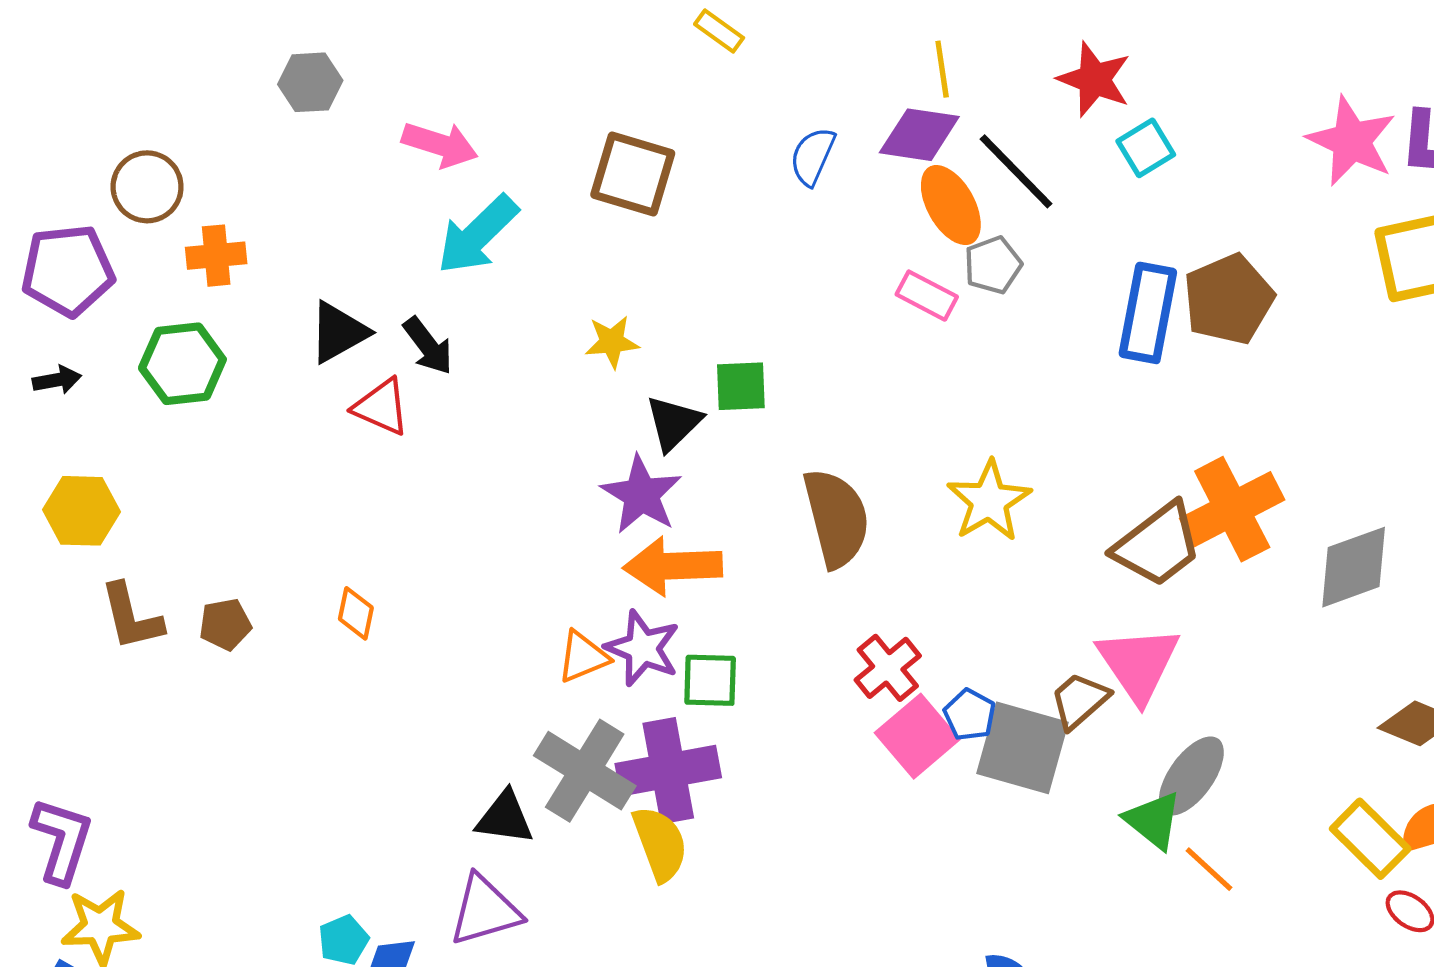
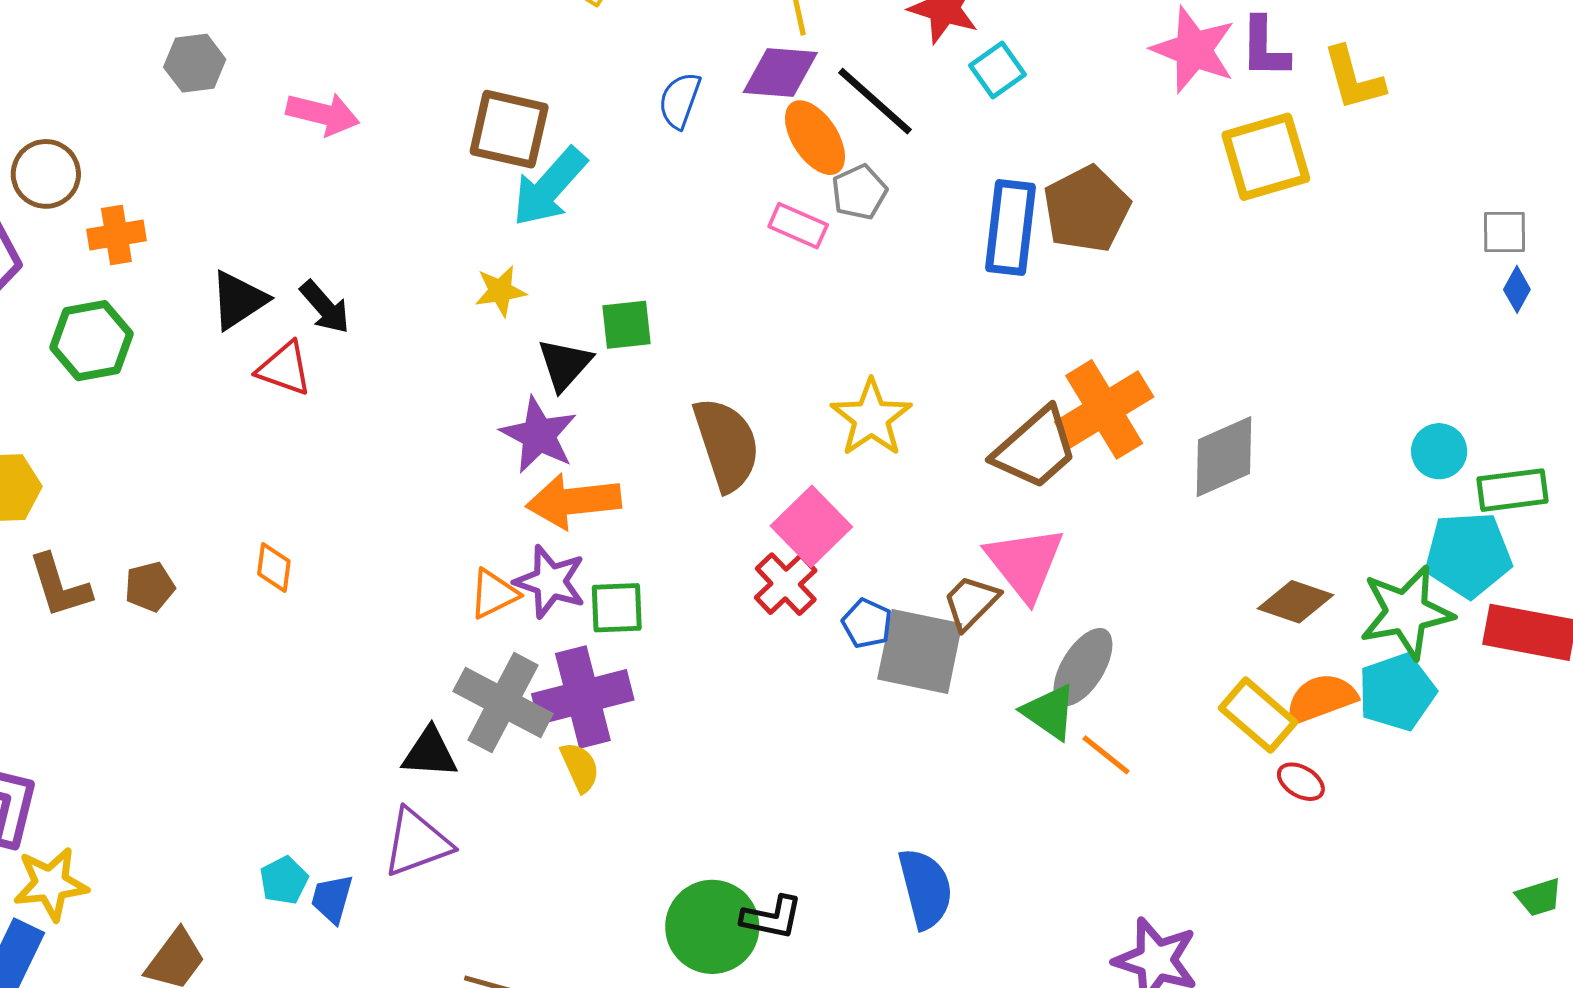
cyan arrow: (477, 235) -> (549, 187), moved
pink square: (917, 736) -> (811, 526), moved
yellow semicircle: (660, 844) -> (580, 767), size x0.7

